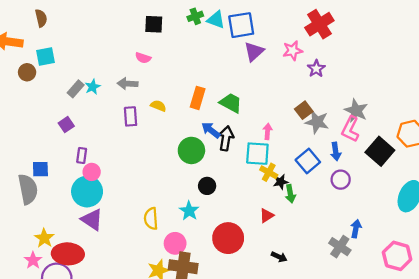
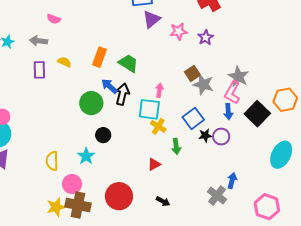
pink star: (293, 51) -> (179, 31), moved
blue arrow: (336, 151) -> (228, 112), moved
black star: (281, 182) -> (205, 135), moved
red circle: (228, 238) -> (119, 196), moved

